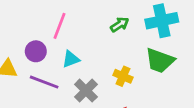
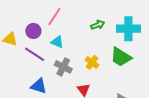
cyan triangle: (71, 59) -> (57, 42), turned 32
gray cross: (86, 91) -> (63, 67), turned -30

